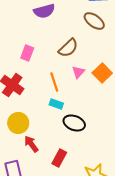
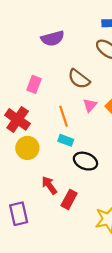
brown semicircle: (68, 48) -> (79, 79), turned 80
yellow circle: (18, 123) -> (27, 148), moved
red arrow: (31, 144) -> (49, 185), moved

